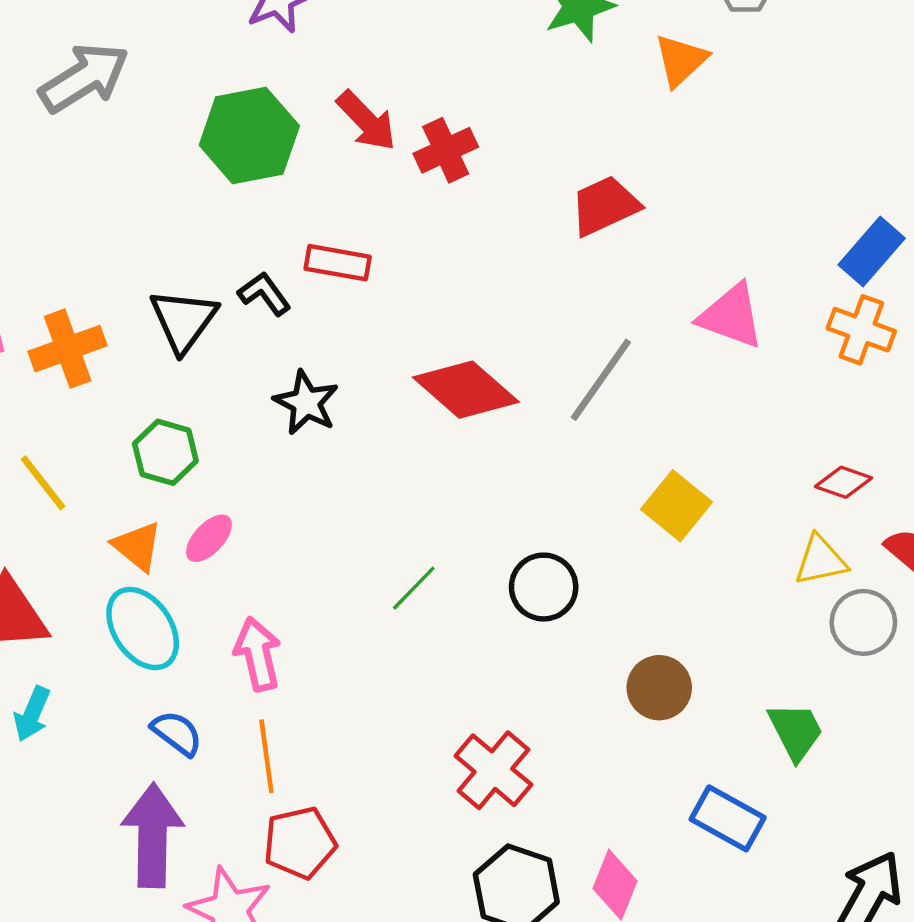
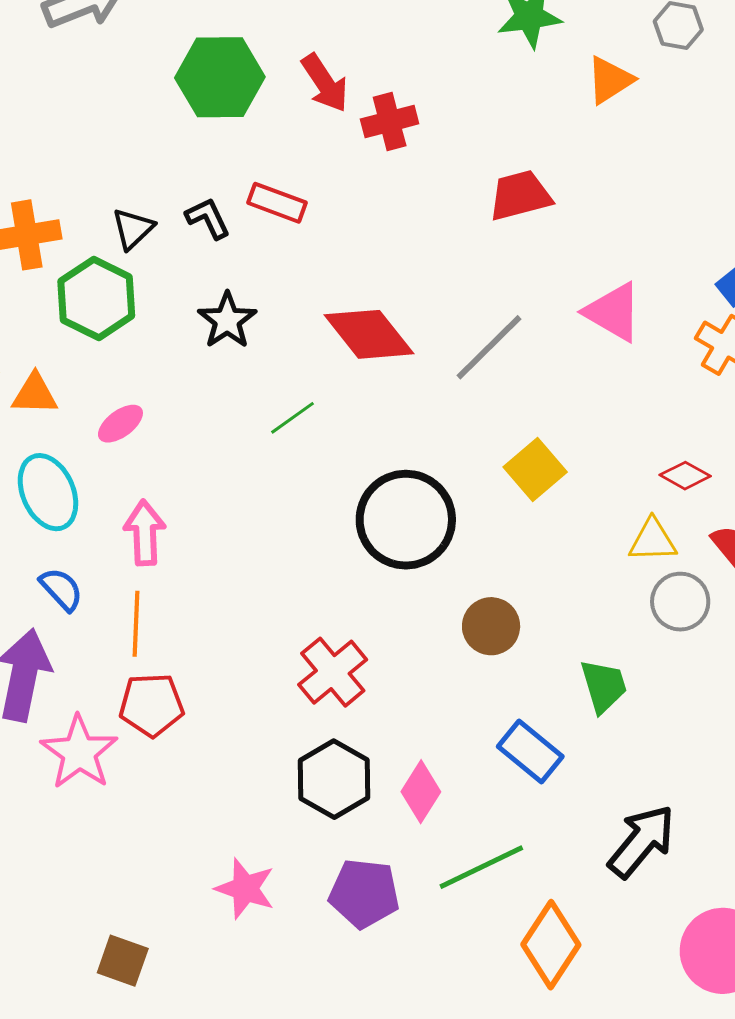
black triangle: (183, 320) -> (133, 229), size x0.7
green hexagon: (165, 452) -> (96, 298), moved, size x1.4
orange triangle: (137, 546) -> (35, 394), moved, turned -48
black circle: (544, 587) -> (406, 520), size x1.6
green line: (414, 588) -> (292, 418), moved

